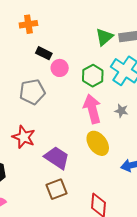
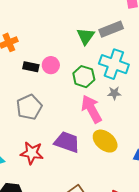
pink circle: (60, 68) -> (51, 65), moved
gray star: (121, 111) -> (114, 93), moved
purple trapezoid: (57, 158) -> (67, 142), moved

